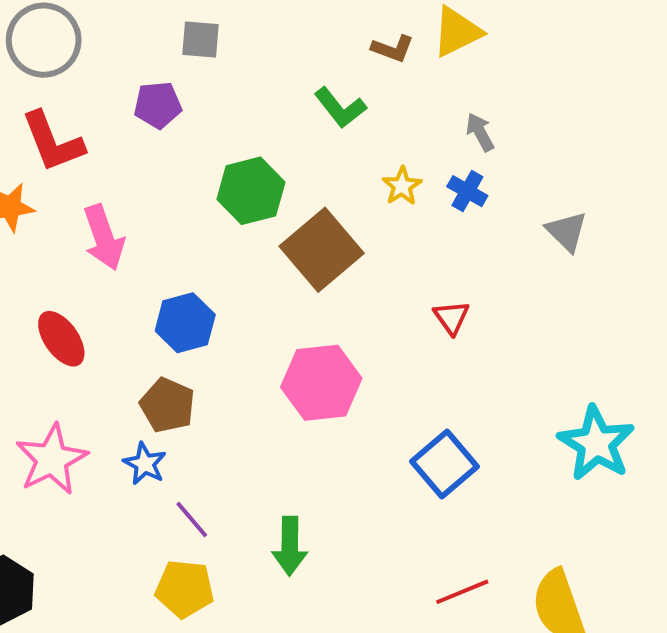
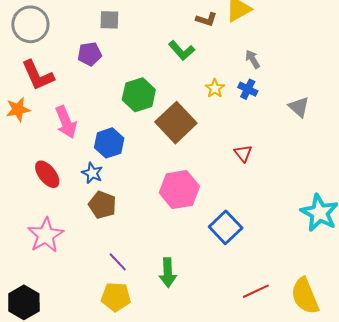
blue hexagon: (185, 323) -> (109, 143), moved
blue star: (145, 464) -> (92, 173), moved
blue square: (445, 464) -> (226, 227), moved

